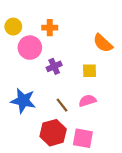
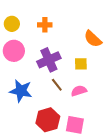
pink circle: (30, 48) -> (14, 51), moved
purple cross: (54, 66) -> (49, 60), size x1.6
brown line: (62, 105) -> (57, 85), moved

